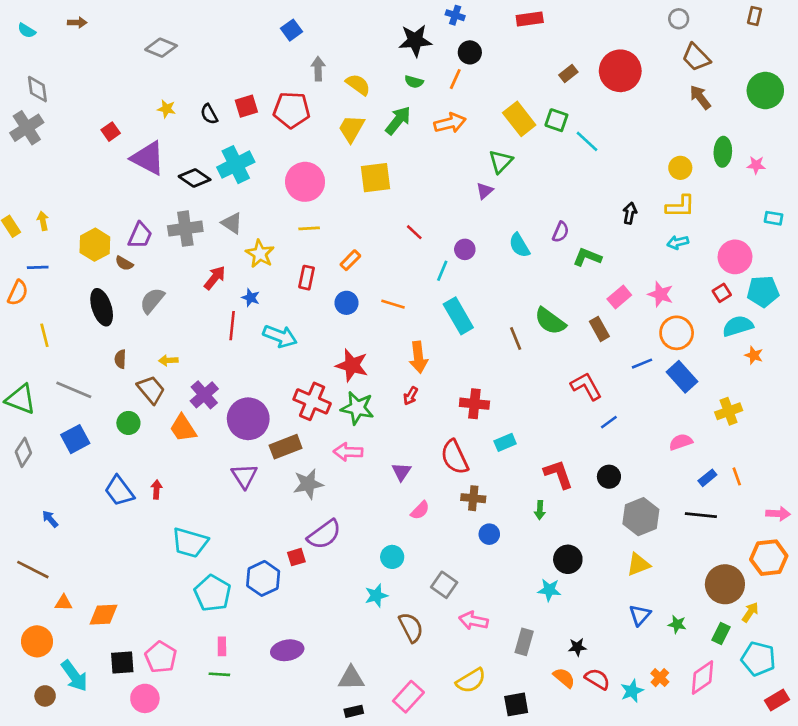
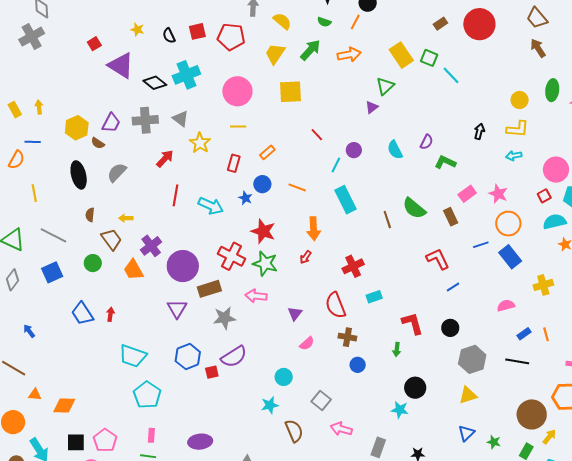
blue star: (251, 298) -> (245, 198), moved
red cross: (474, 404) -> (353, 266), turned -35
blue hexagon: (263, 578) -> (188, 357), moved

